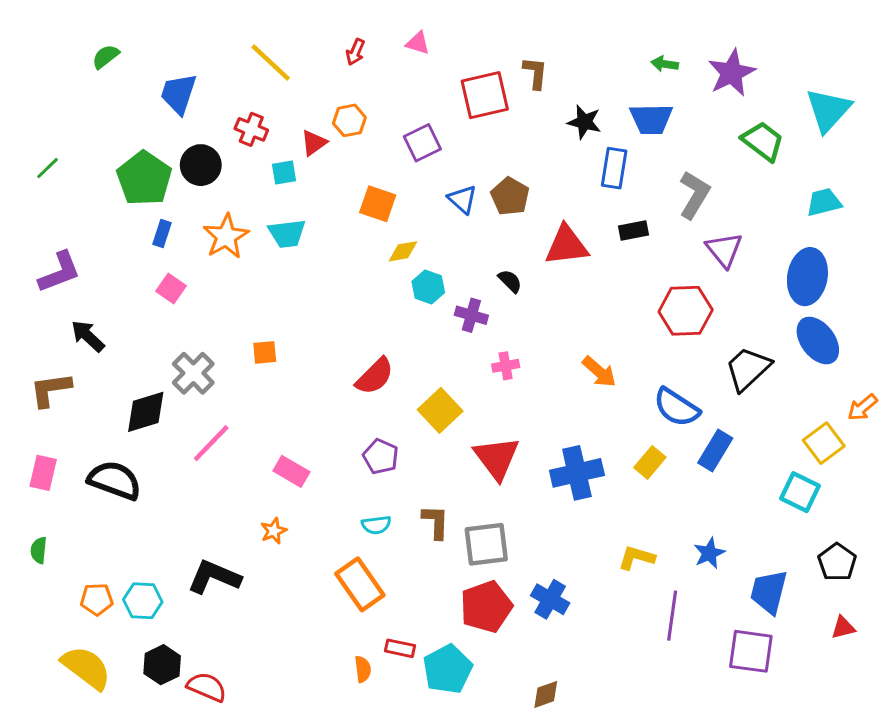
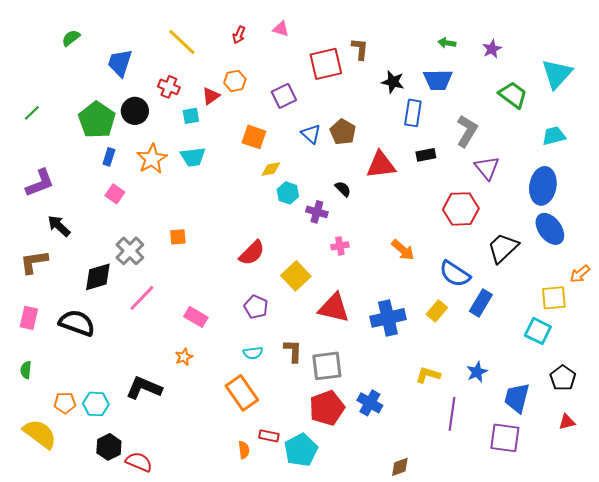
purple star: (732, 73) -> (492, 49), size x0.6
yellow square: (824, 443) -> (554, 298), turned 32
red triangle: (497, 458) -> (334, 308), turned -40
yellow semicircle: (86, 668) -> (40, 434), moved
brown diamond: (546, 694) -> (400, 467), moved

